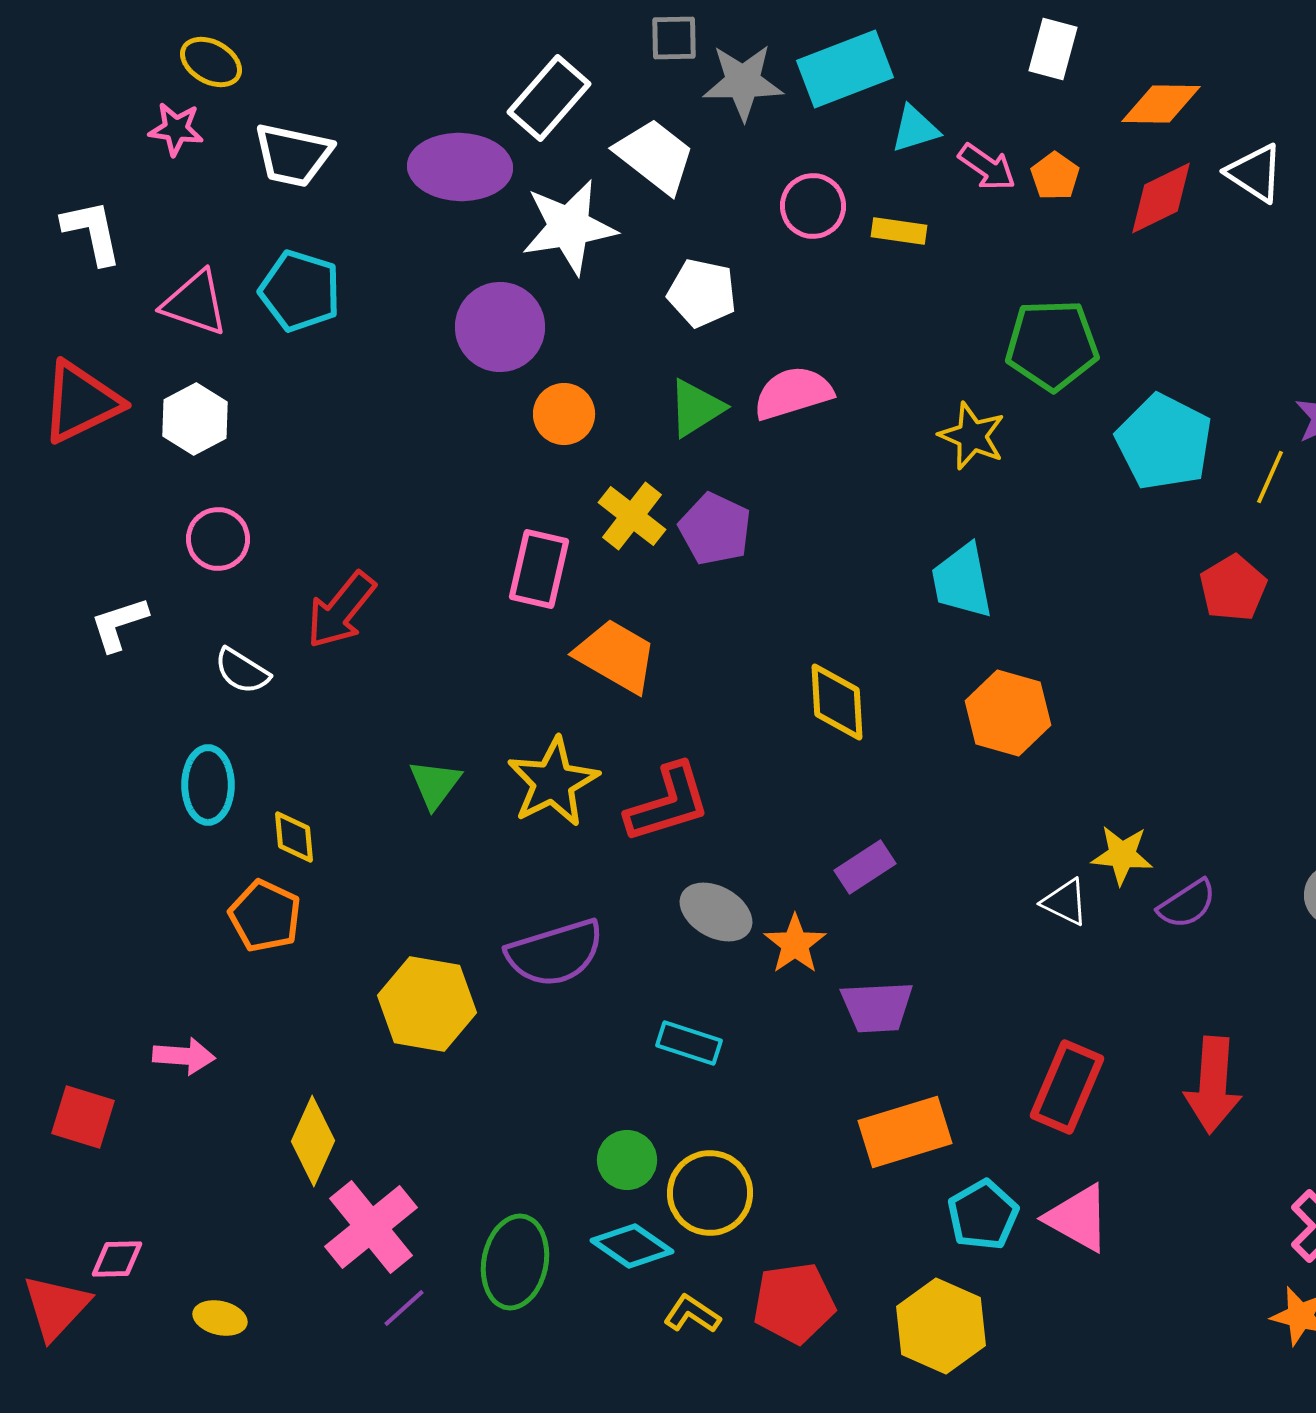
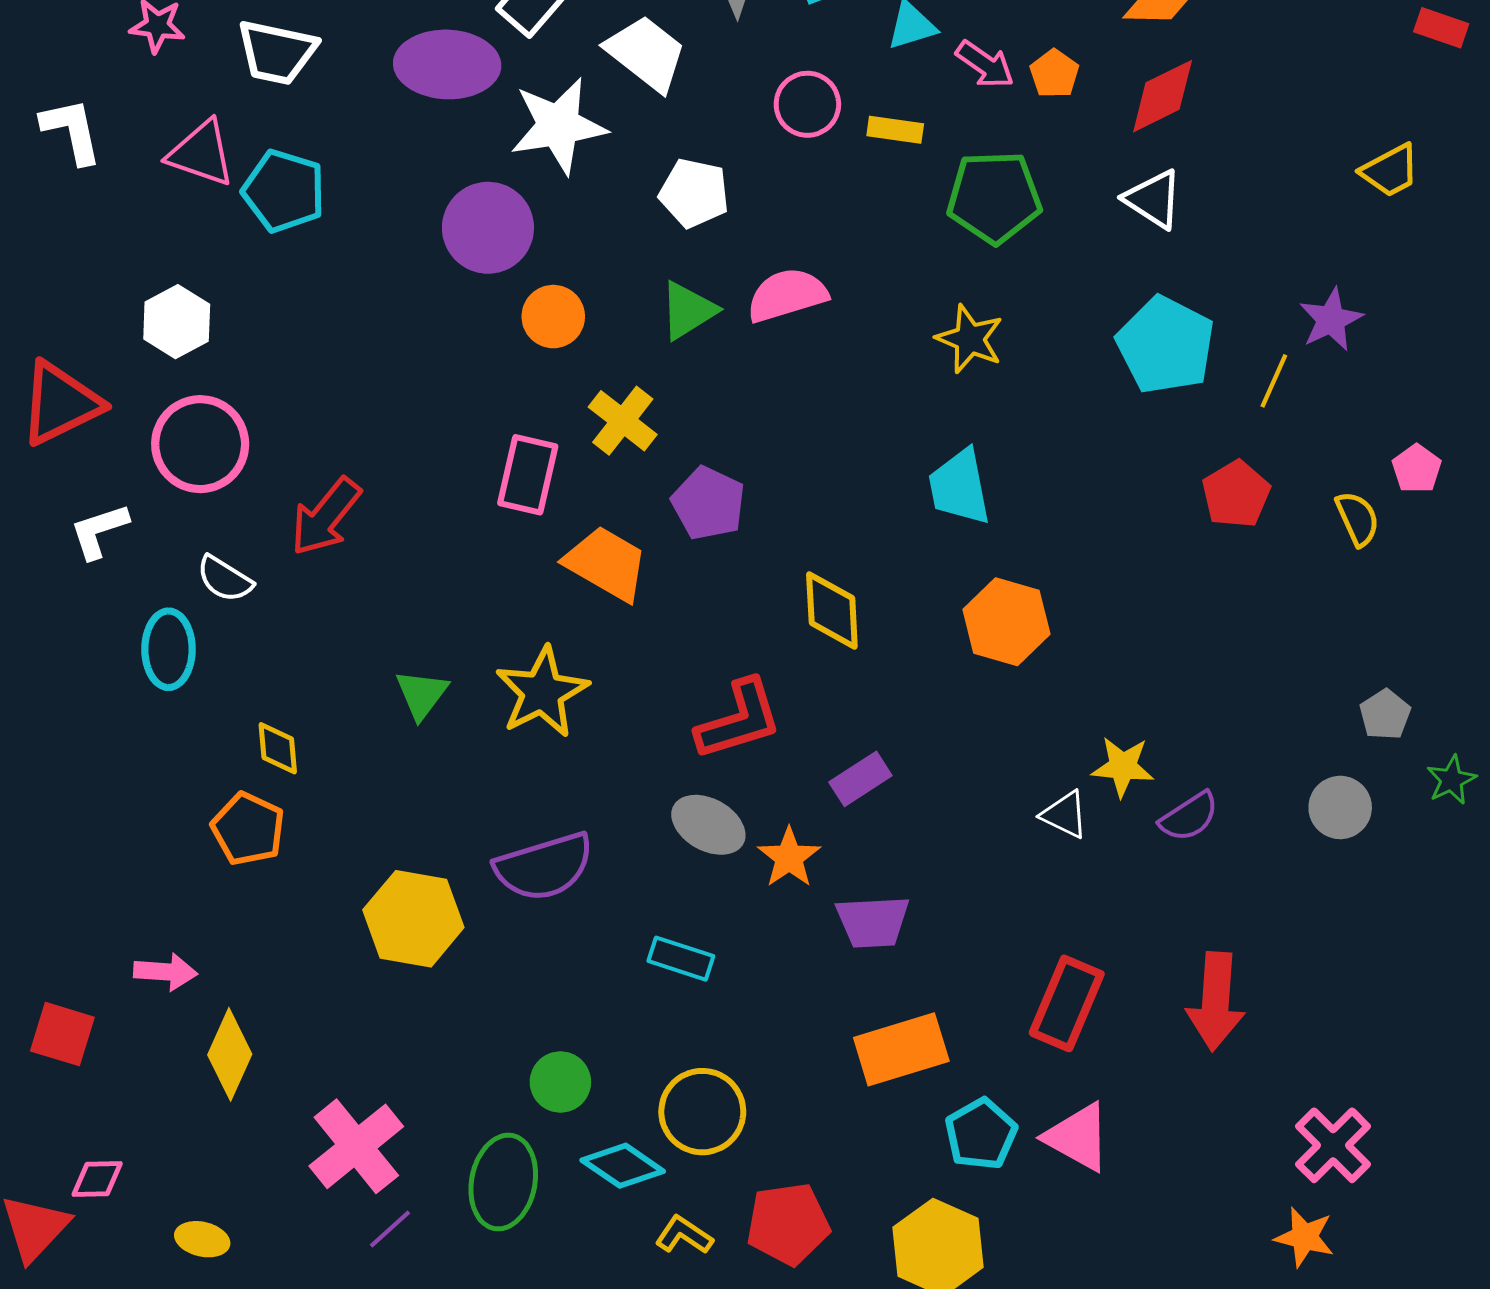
white triangle: (1255, 173) -> (1153, 199), moved
pink triangle: (195, 303) -> (201, 153), moved
green pentagon: (1052, 345) -> (994, 197), moved
red triangle: (81, 402) -> (60, 403), moved
purple pentagon: (715, 529) -> (708, 503), moved
pink circle: (218, 539) -> (200, 444), size x1.5
cyan ellipse: (208, 785) -> (169, 649), moved
red L-shape: (668, 803) -> (739, 720), moved
yellow diamond: (313, 1141) -> (230, 1054), moved
green circle: (627, 1160) -> (560, 1082), moved

